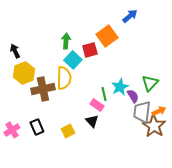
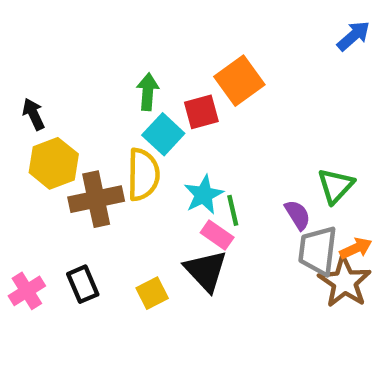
blue arrow: (130, 16) -> (354, 36), moved
cyan star: (120, 87) -> (204, 195), moved
black triangle: (92, 121) -> (206, 271), size x1.5

